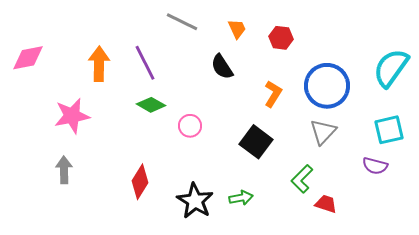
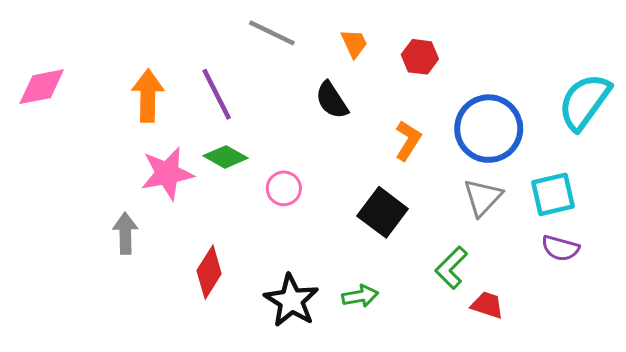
pink star: (72, 116) -> (167, 173), moved
cyan square: (389, 130) -> (553, 194), moved
gray arrow: (64, 170) -> (125, 233), moved

